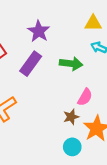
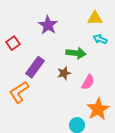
purple rectangle: (31, 64) -> (35, 67), moved
brown star: (71, 117) -> (64, 73), moved

